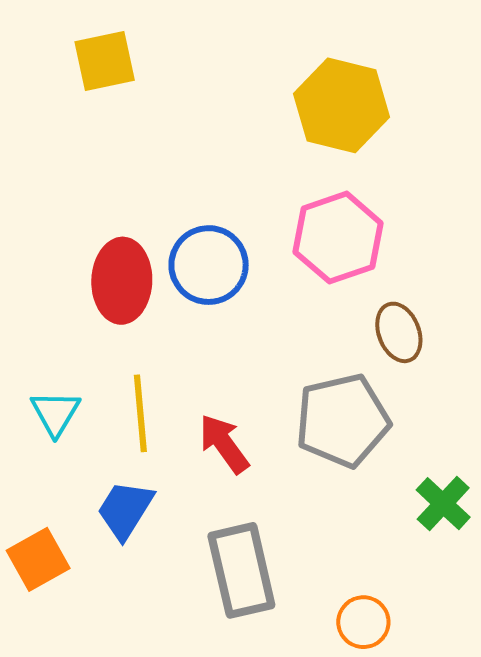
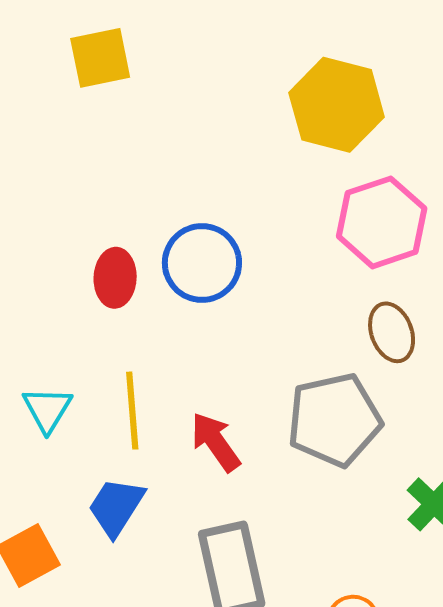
pink hexagon: (338, 238) -> (382, 222), moved
red ellipse: (122, 281) -> (115, 278), size x0.7

